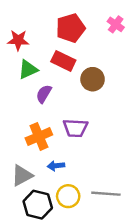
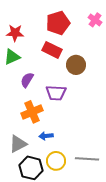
green triangle: (28, 69) -> (12, 57), moved
purple semicircle: (44, 94) -> (27, 80), moved
purple trapezoid: (75, 128) -> (56, 93), moved

